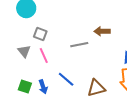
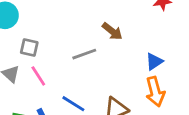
brown arrow: (102, 31) -> (112, 31), turned -133

